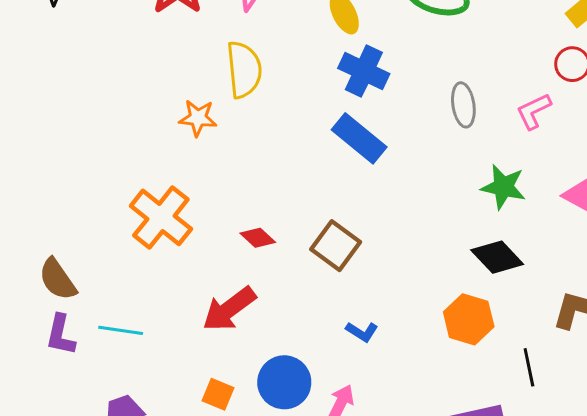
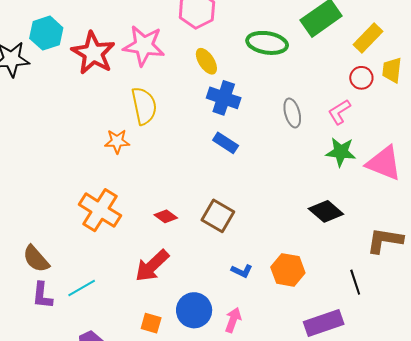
blue rectangle: (359, 138) -> (226, 143), size x0.7
green star: (503, 187) -> (341, 152), moved
orange hexagon: (469, 319) -> (288, 270), moved
cyan line: (121, 330) -> (82, 288), turned -32

